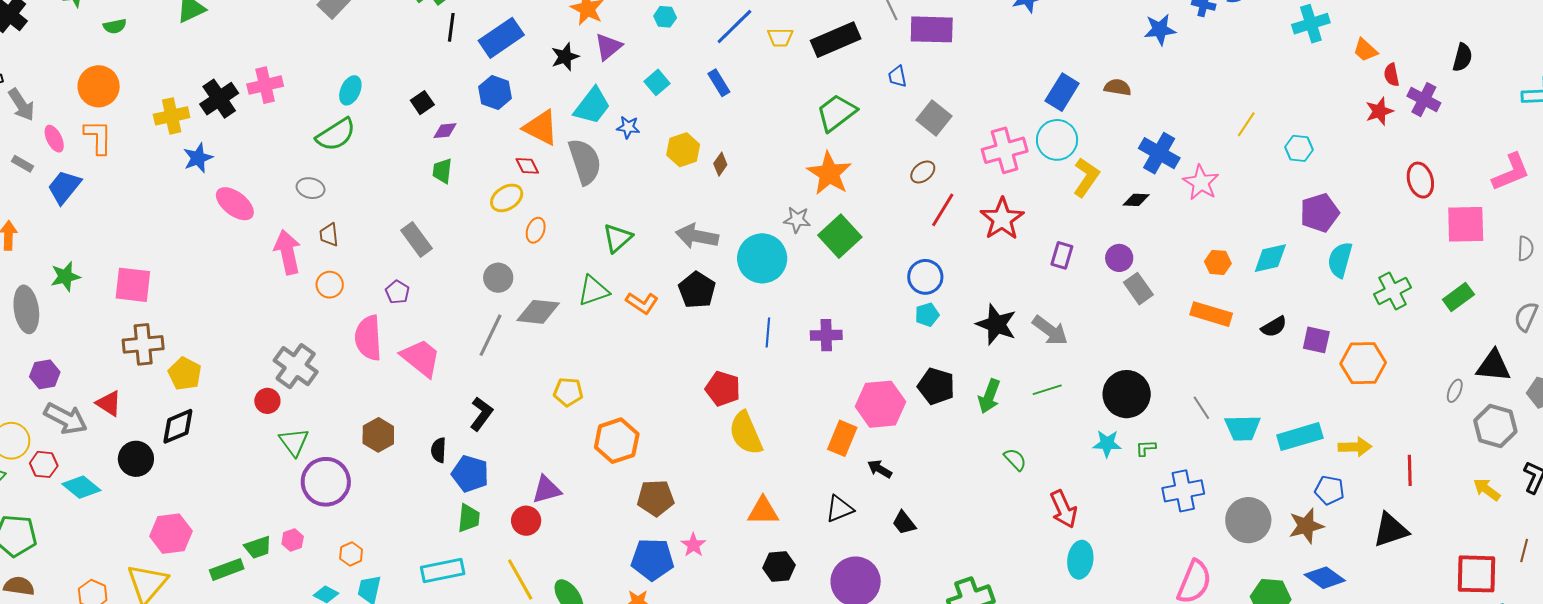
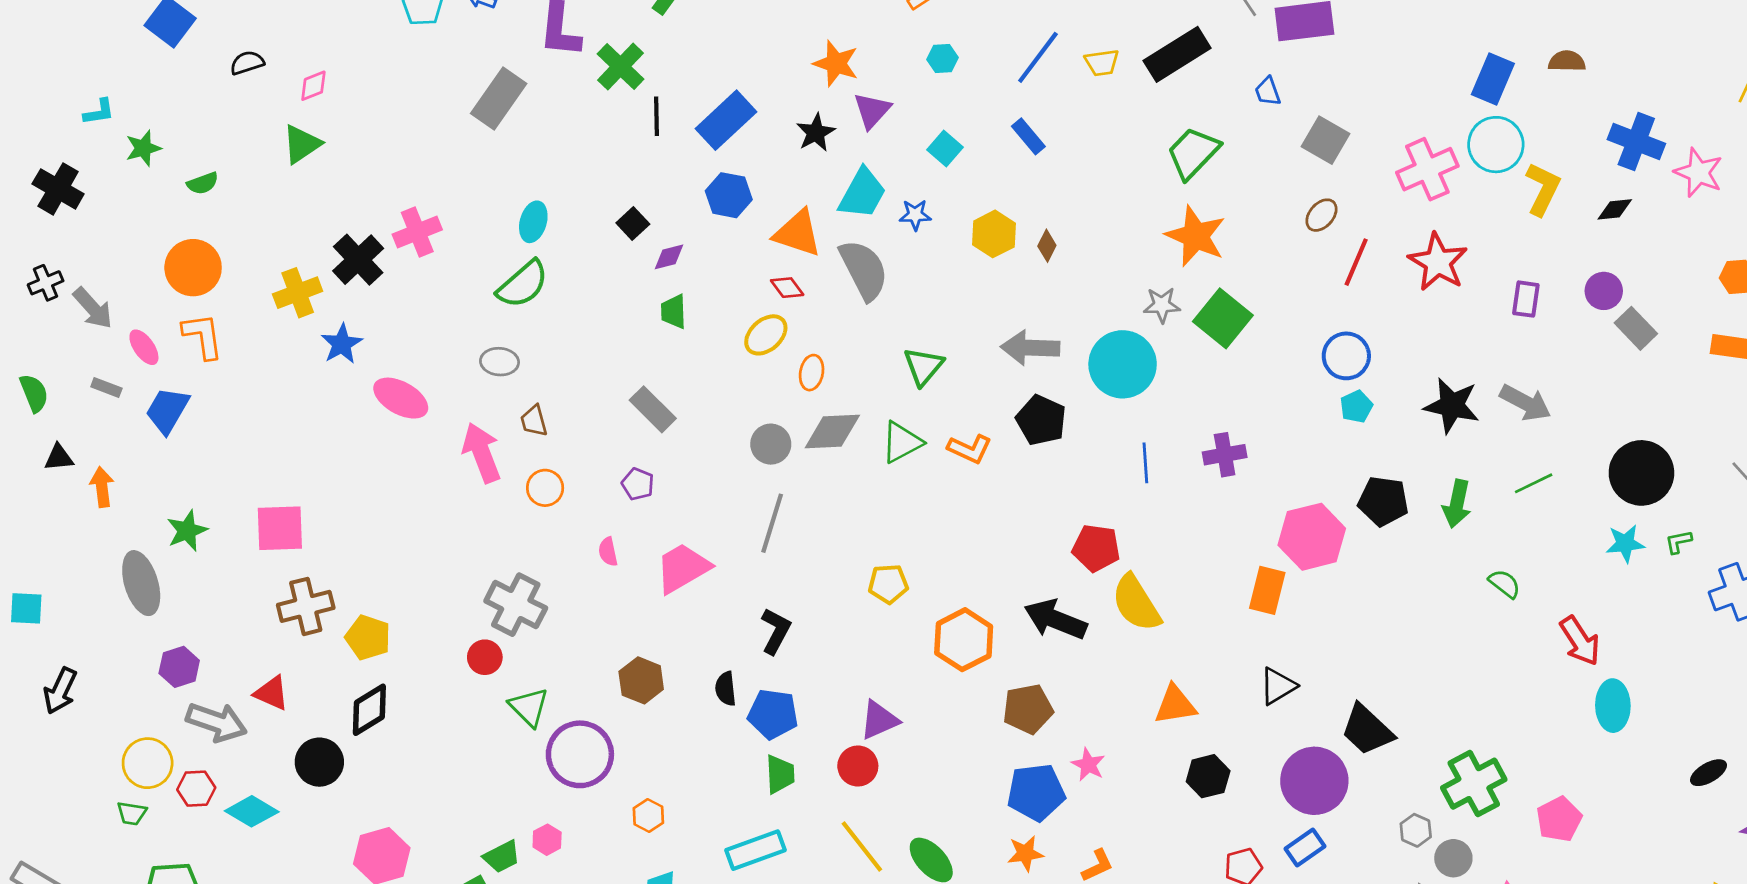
gray diamond: (538, 312) -> (832, 432), moved
pink semicircle: (368, 338) -> (608, 552), size x0.5
pink trapezoid: (421, 358) -> (683, 568), turned -60
black arrow: (880, 469) -> (1055, 619), moved, size x1.8
black trapezoid: (904, 523) -> (1367, 730), moved, size x1.6
orange hexagon: (351, 554) -> (648, 816), moved

